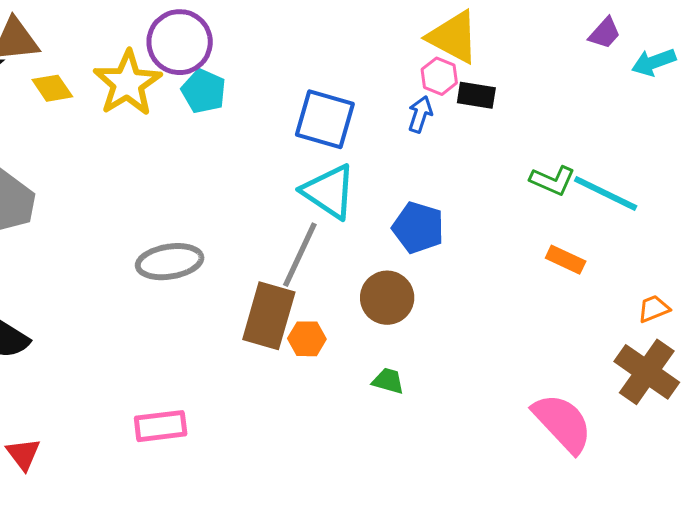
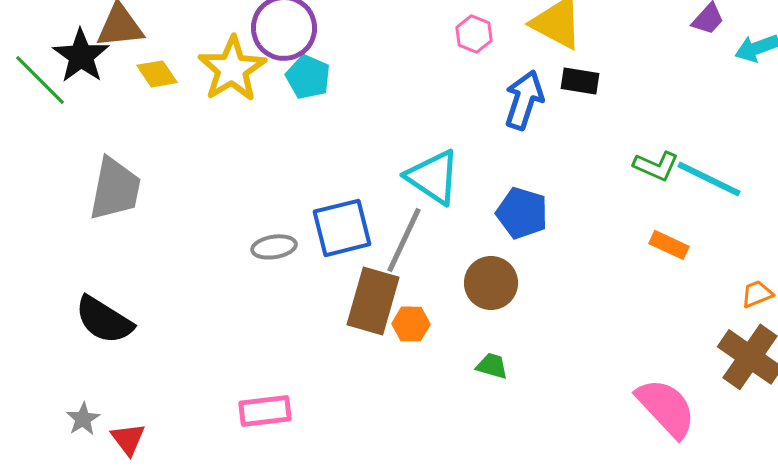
pink hexagon: (439, 76) -> (474, 34), moved
blue arrow: (420, 114) -> (524, 100), size x1.6
blue square: (325, 119) -> (342, 228), moved, turned -30
gray ellipse: (170, 262) -> (274, 247), size x0.7

